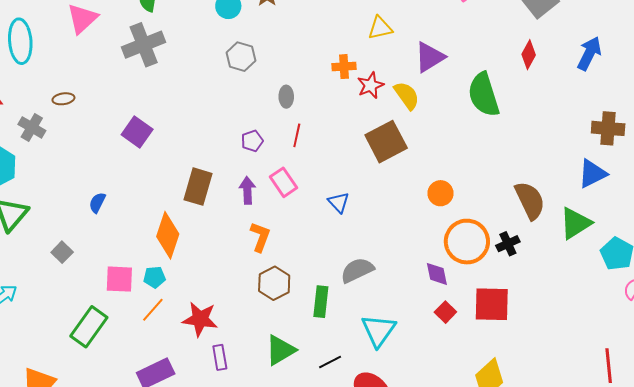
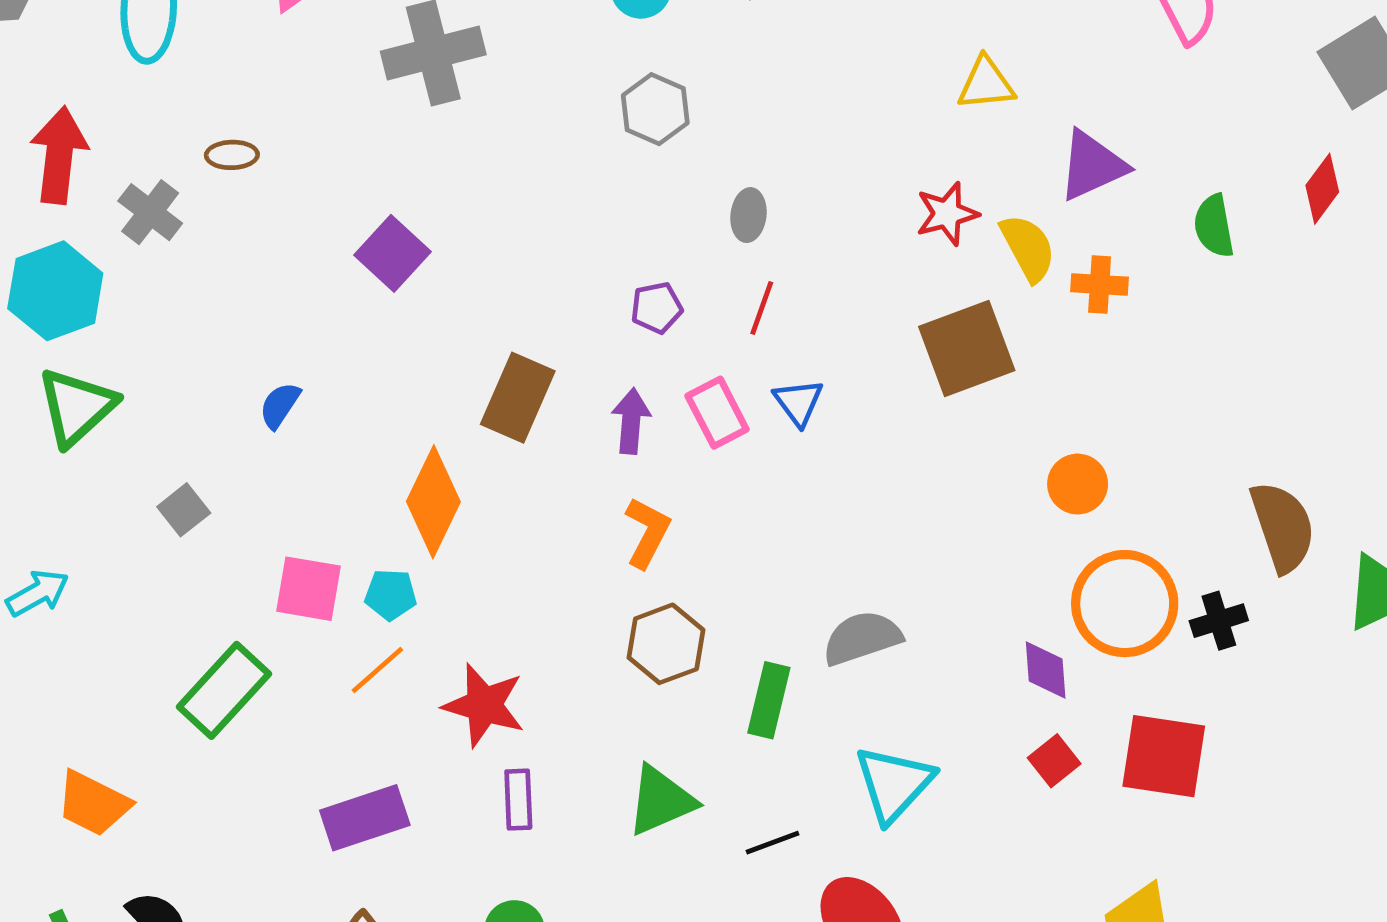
orange cross: (344, 67) -> (1100, 284), moved
green semicircle: (484, 95) -> (1214, 226), moved, size x0.6
blue triangle: (339, 202) -> (798, 402), moved

